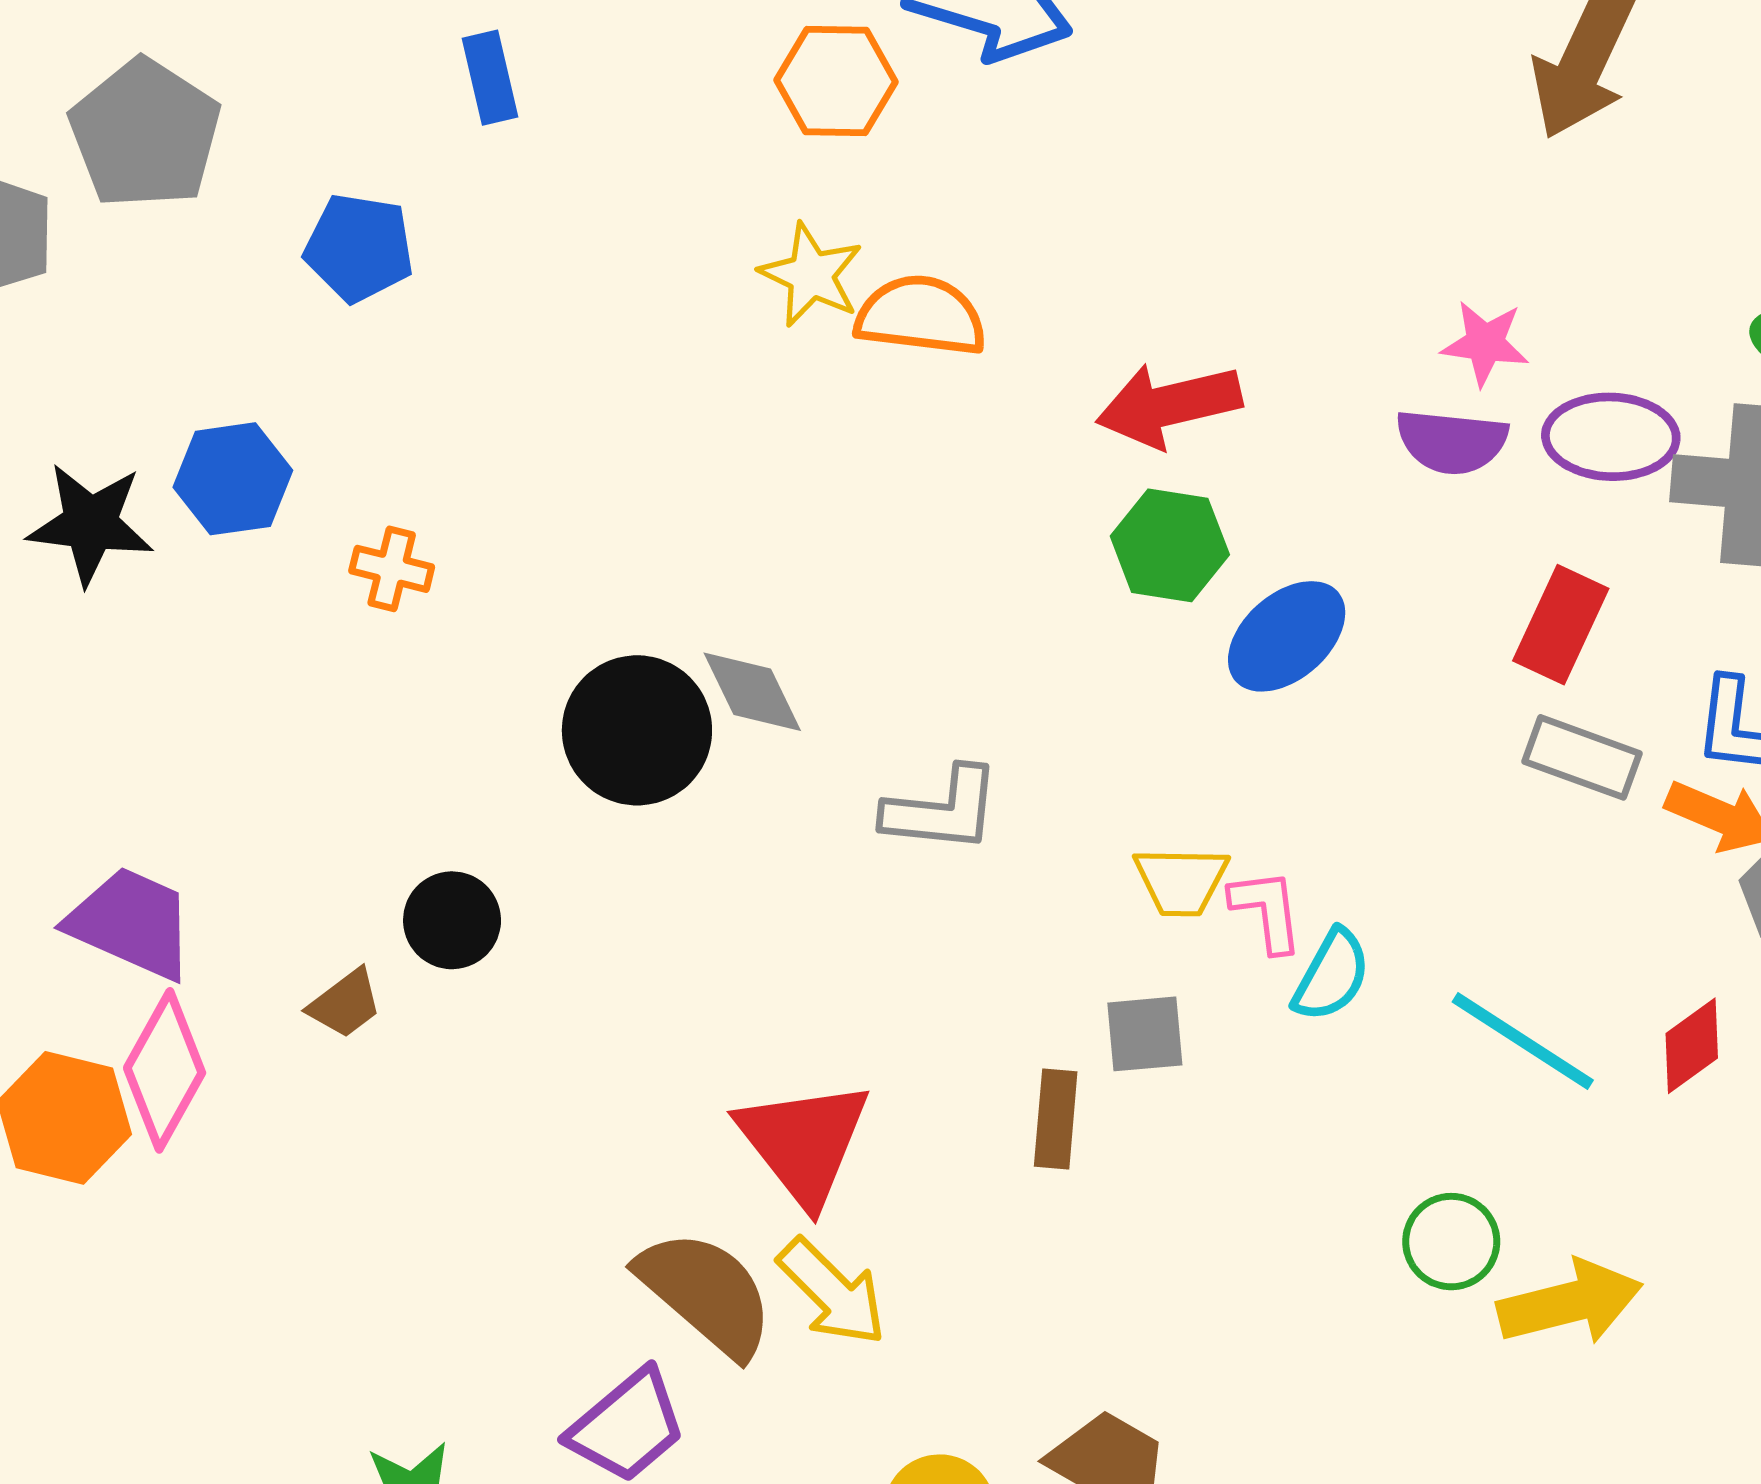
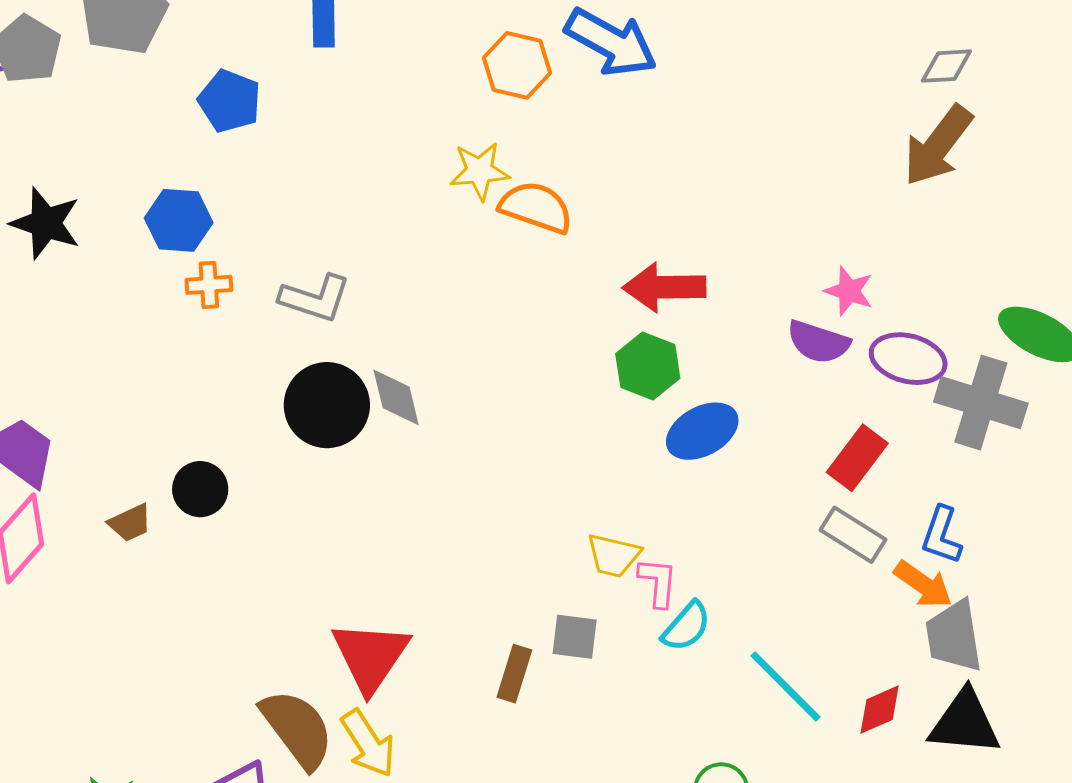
yellow star: (811, 275) -> (480, 171), turned 30
blue hexagon: (233, 479) -> (179, 220), moved
orange cross: (392, 569) -> (209, 285), turned -30
gray L-shape: (942, 810) -> (315, 298), moved

